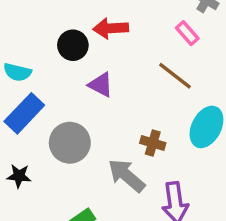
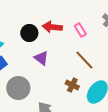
pink rectangle: (187, 33) -> (80, 30), moved
brown cross: (153, 143) -> (72, 85), moved

